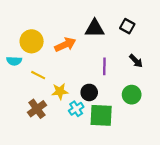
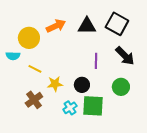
black square: (127, 26) -> (117, 24), size x1.6
orange arrow: (65, 45) -> (56, 26), moved
black arrow: (136, 61) -> (125, 56), size x1.5
cyan cross: (76, 109) -> (70, 108), moved

